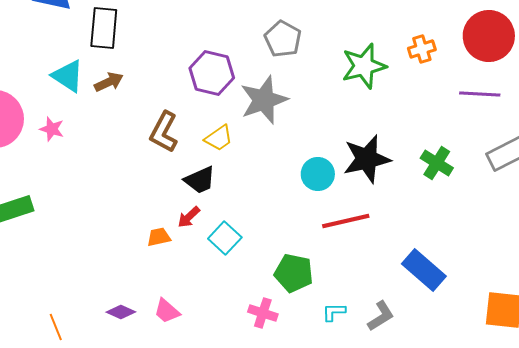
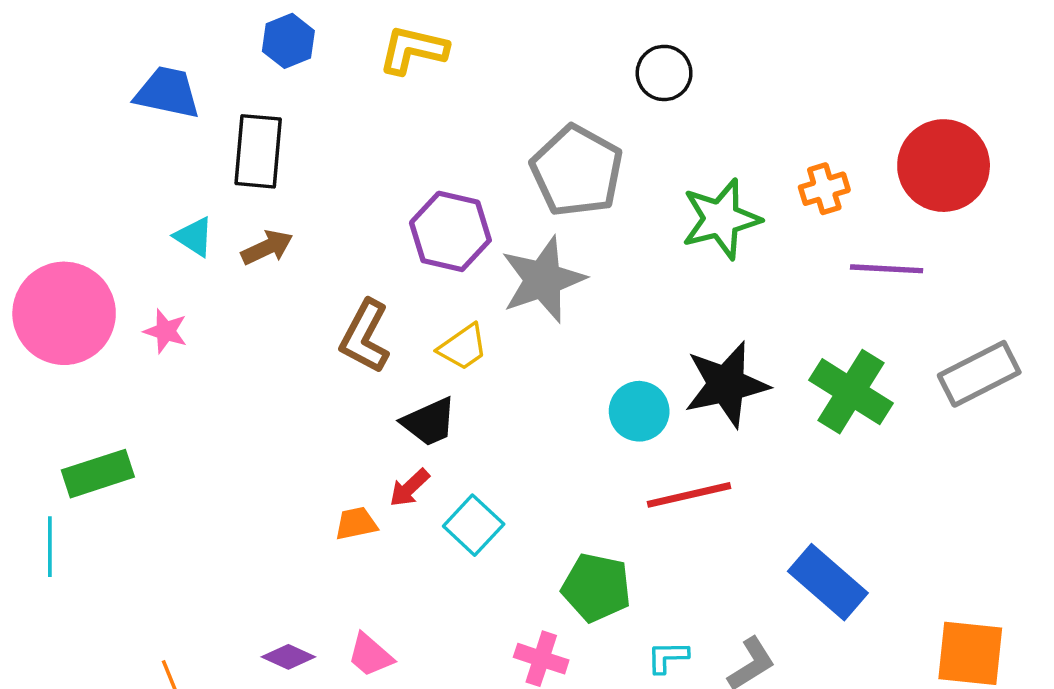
gray pentagon: (283, 39) -> (577, 171), size x1.4
cyan triangle: (68, 76) -> (194, 237), size x0.7
purple line: (480, 94) -> (887, 269), moved
green cross: (437, 163) -> (851, 392), size x1.4

